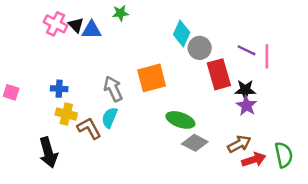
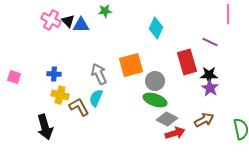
gray circle: (200, 48) -> (155, 81), moved
pink line: (267, 56) -> (228, 14), moved
red arrow: (254, 160) -> (175, 133), moved

